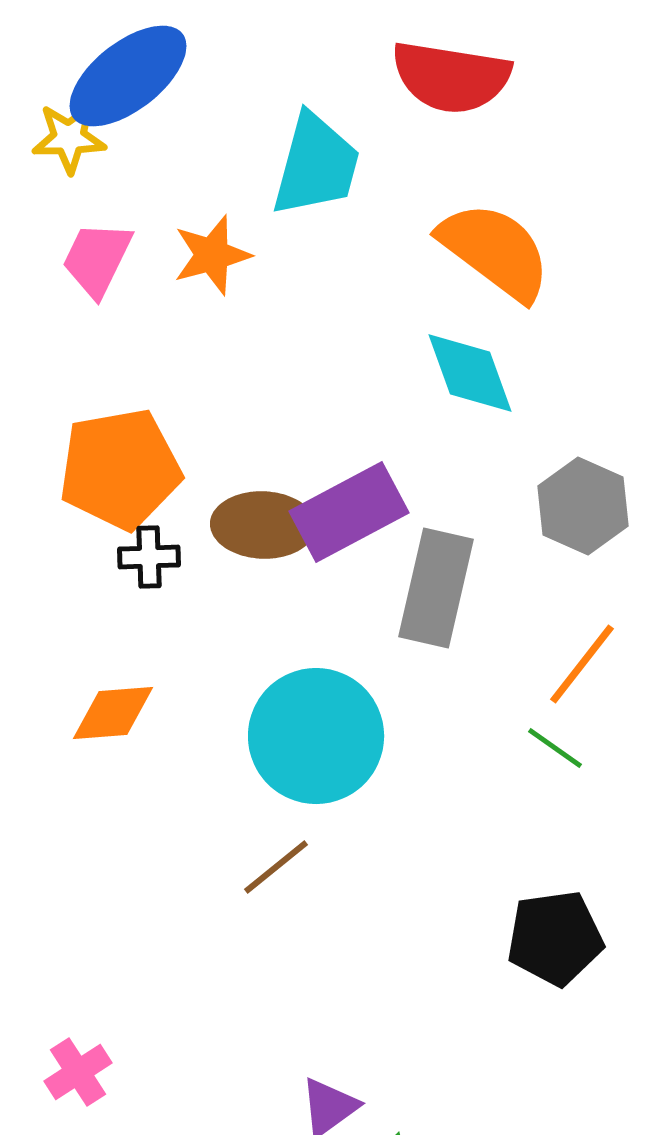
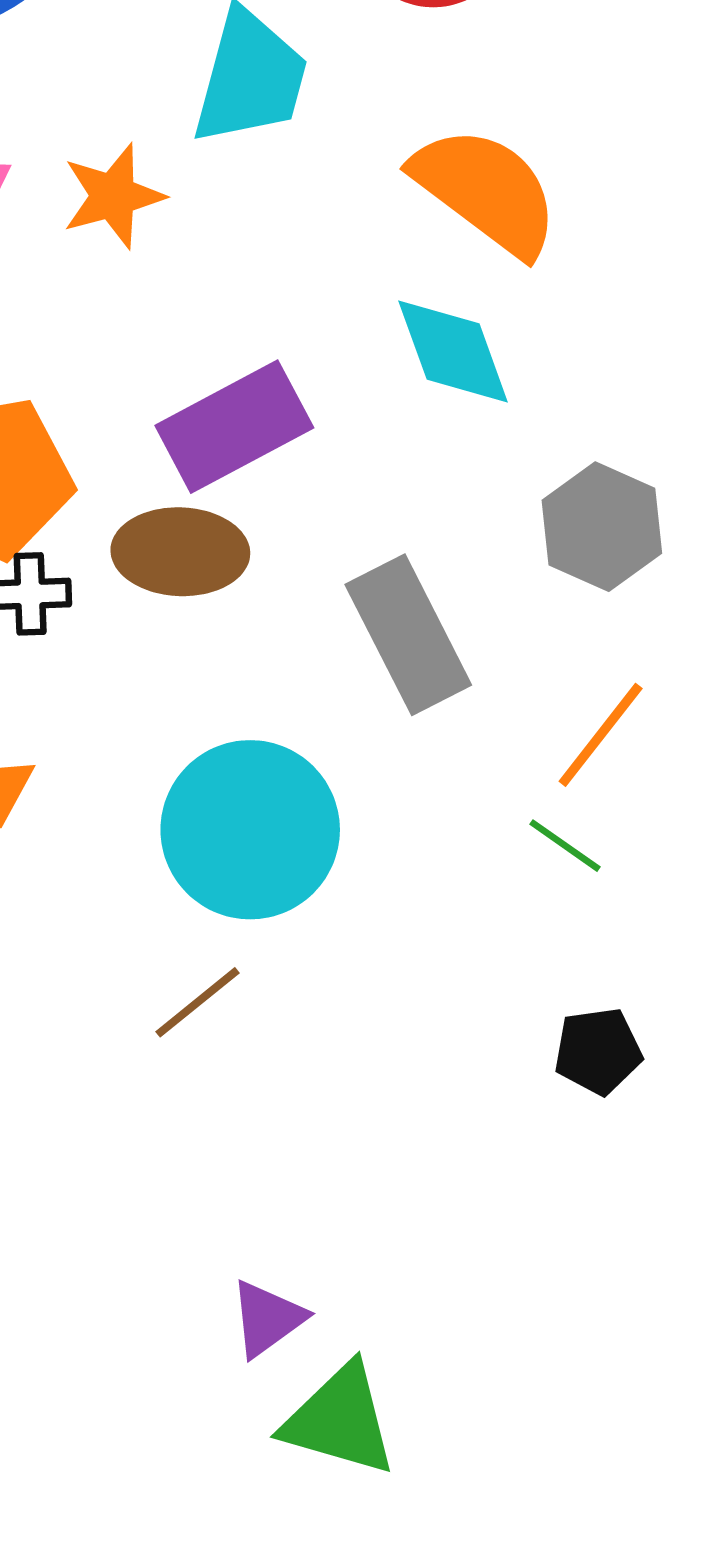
purple rectangle: (349, 512) -> (234, 427), moved
gray rectangle: (436, 588) -> (408, 635), turned -40
black pentagon: (555, 938) -> (598, 1051), moved, size x0.7

